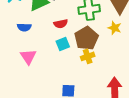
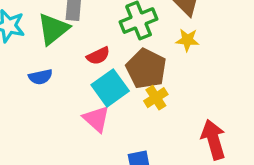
cyan square: (63, 44) -> (110, 88), size x1.5
pink triangle: (28, 57) -> (96, 119), moved

